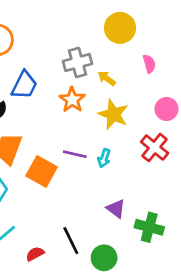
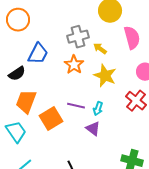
pink semicircle: (149, 64) -> (132, 38), size x1.6
orange square: (42, 171) -> (51, 119), turned 30
purple triangle: (116, 209) -> (93, 129), moved

